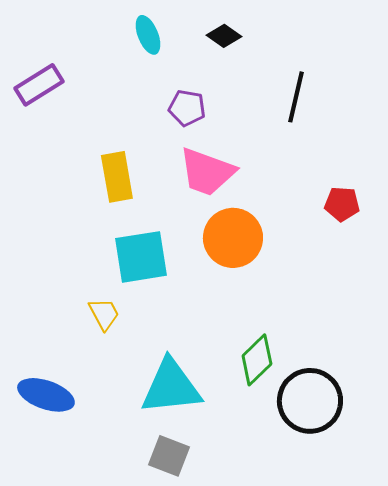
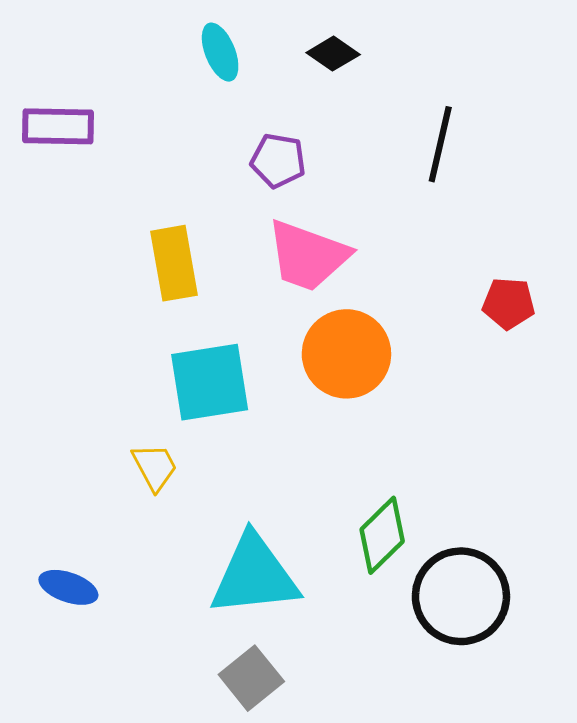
purple rectangle: (39, 85) -> (58, 126), turned 33
blue ellipse: (46, 395) -> (68, 587), size x0.7
gray square: (169, 456) -> (251, 678), turned 30

